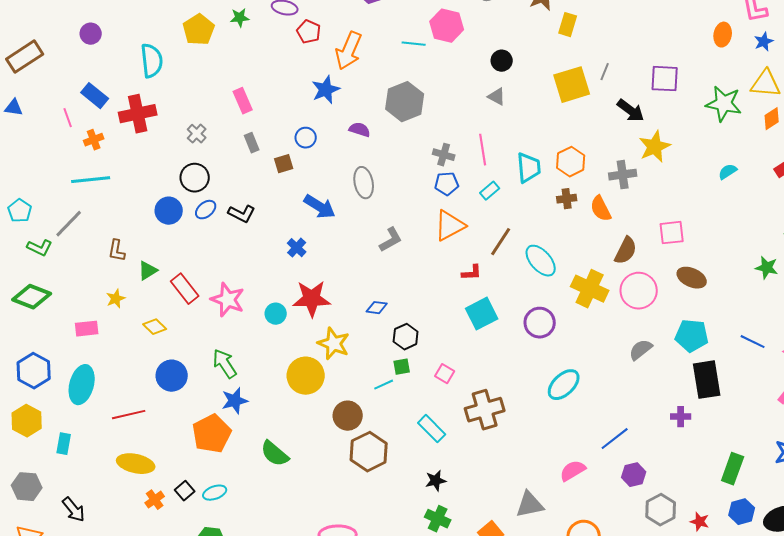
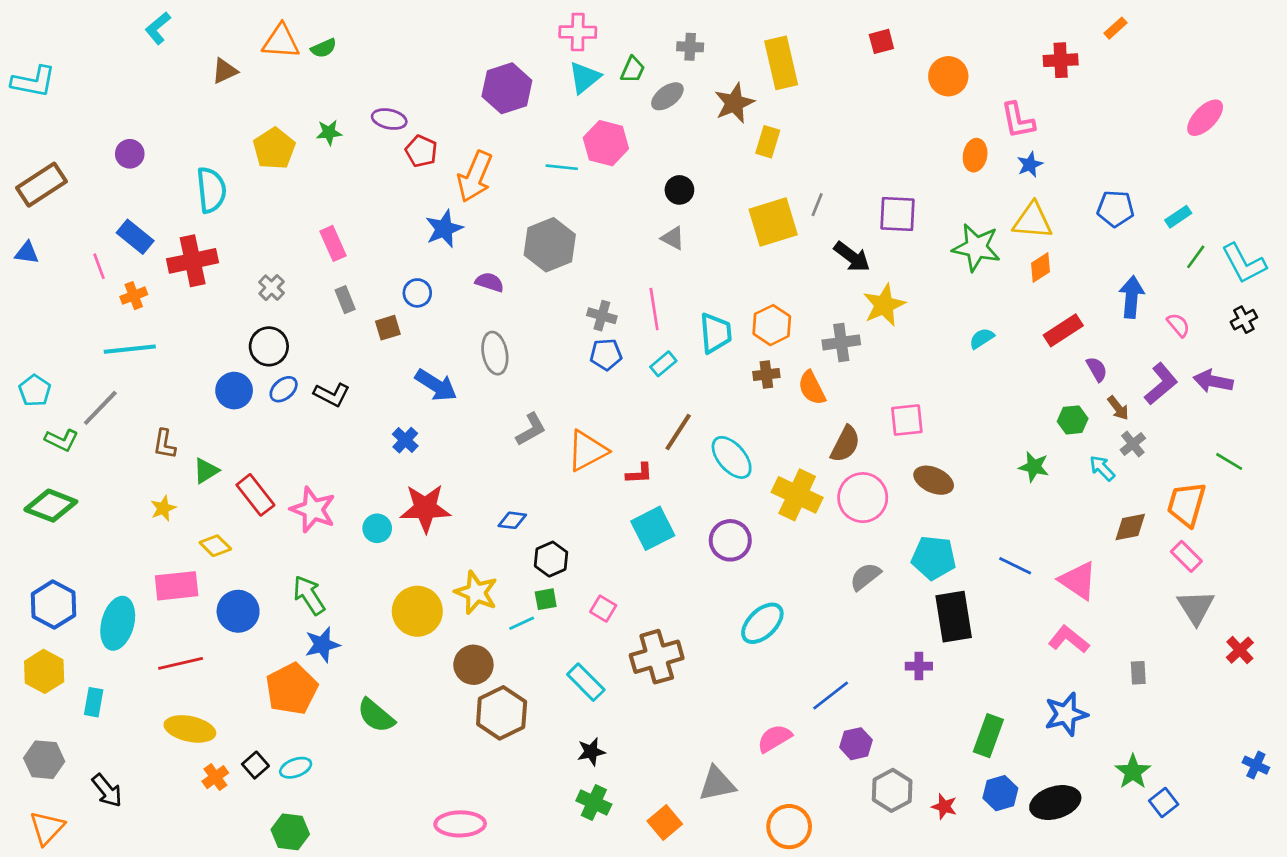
orange triangle: (450, 226) -> (587, 451), moved
pink rectangle: (87, 329) -> (177, 586), moved, size x1.4
yellow star: (334, 344) -> (476, 593), moved

